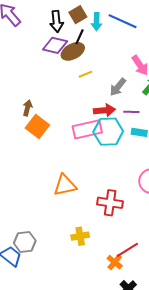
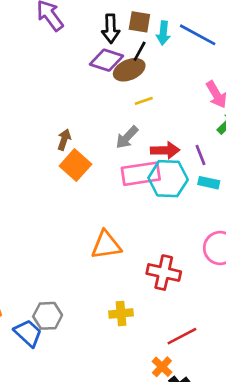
brown square: (78, 15) -> (139, 22), turned 36
gray arrow: (118, 87) -> (127, 137), moved
purple line: (131, 112) -> (200, 155), turned 63
orange cross: (115, 262) -> (162, 367), moved

